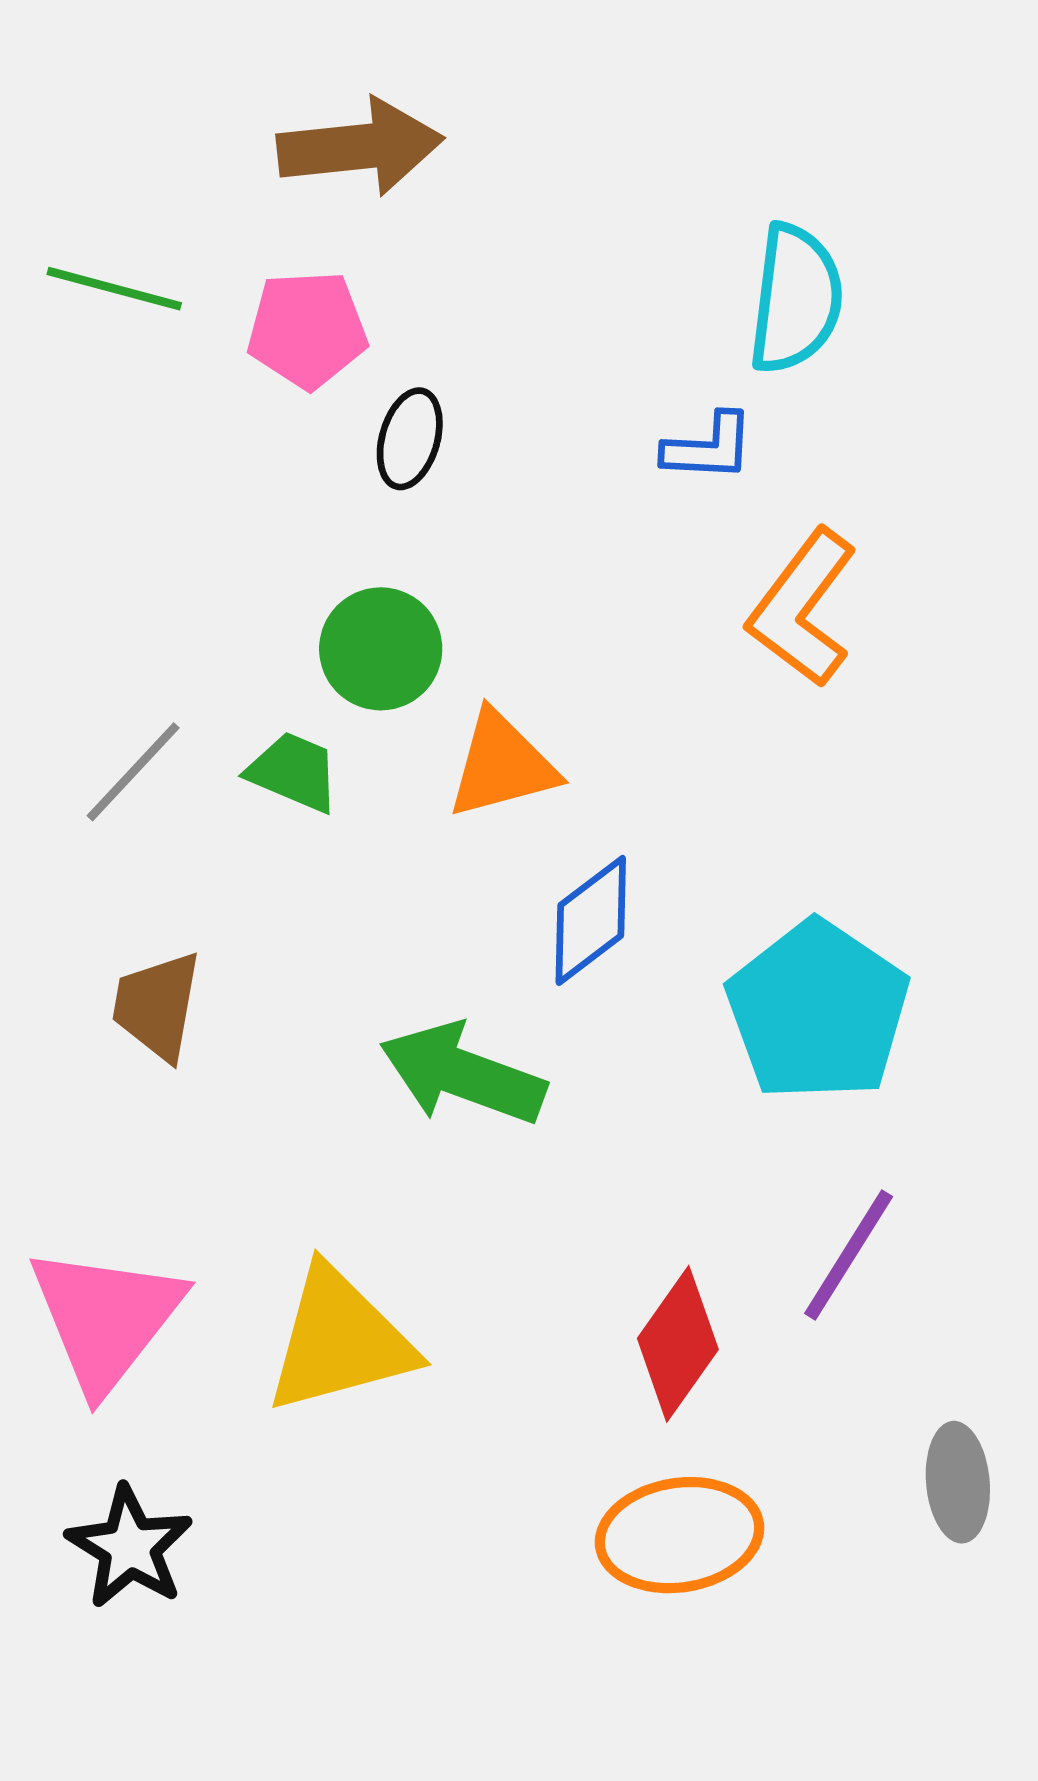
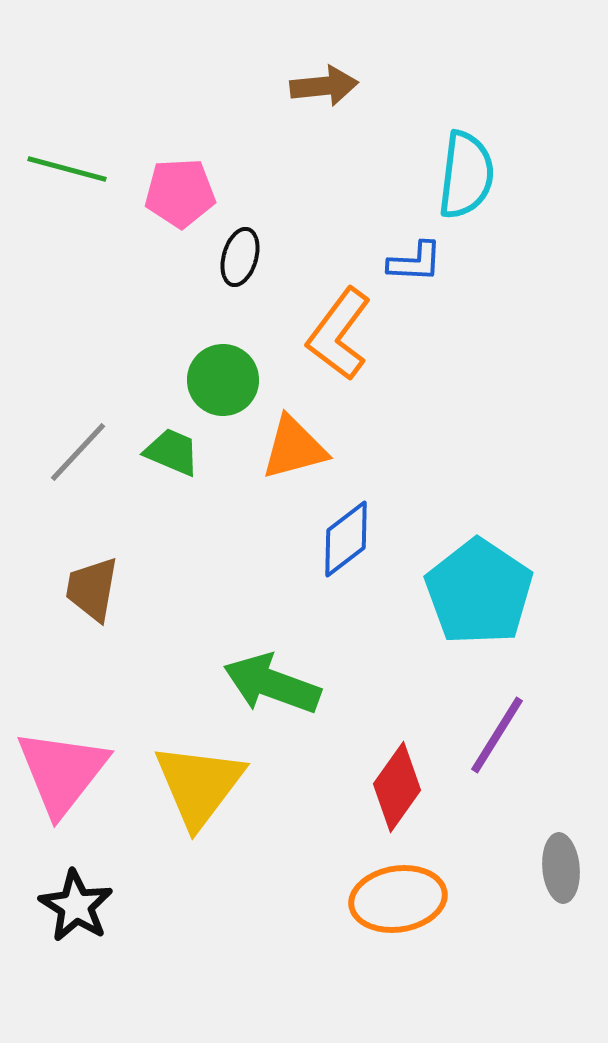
brown arrow: (360, 147) -> (324, 86), moved, size x0.7
orange L-shape: (802, 608) -> (339, 334), moved
green arrow: (463, 1074) -> (272, 684), moved
yellow triangle: (340, 1340) -> (199, 785), turned -38

